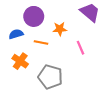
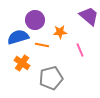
blue semicircle: (16, 34) -> (18, 37), size x1.5
gray pentagon: (50, 77) -> (51, 78), turned -30

